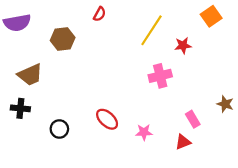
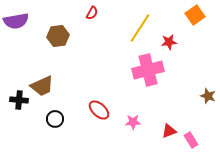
brown trapezoid: (30, 75) -> (42, 86), moved
pink cross: (160, 76) -> (148, 70), size x1.4
pink rectangle: (193, 119) -> (191, 140), moved

